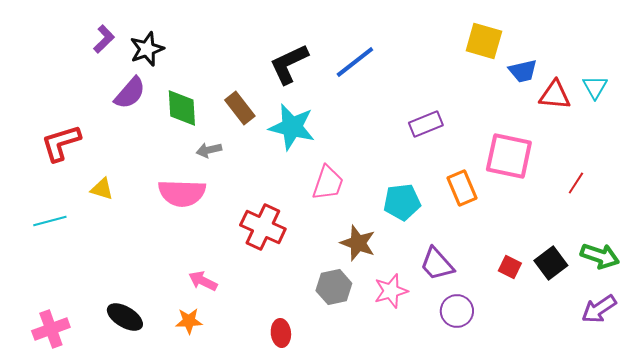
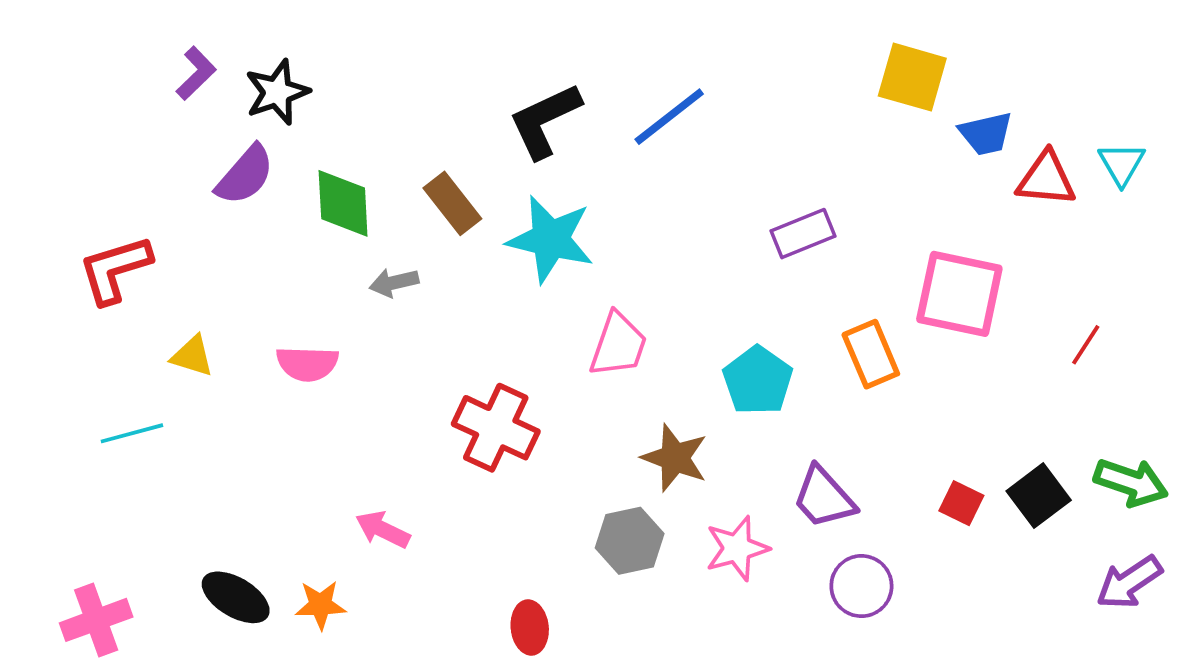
pink semicircle: (182, 193) -> (307, 364), moved, size x0.7
cyan pentagon: (402, 202) -> (758, 381), turned -30
cyan line: (50, 221) -> (132, 433), moved
orange star: (189, 321) -> (320, 605), moved

